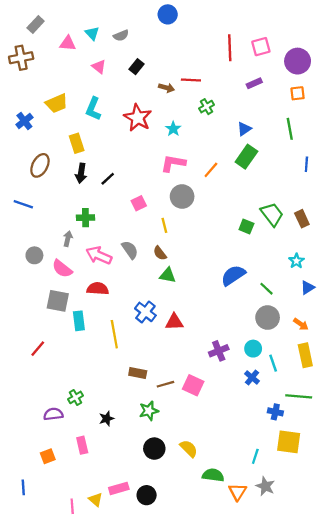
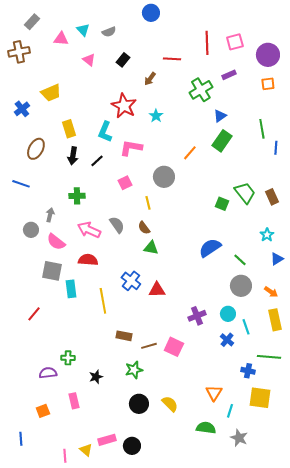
red line: (191, 80) -> (172, 59), moved
brown arrow: (167, 88) -> (150, 79), turned 112
green cross: (206, 107) -> (201, 90), moved, size x1.6
cyan L-shape: (93, 109) -> (105, 132), moved
green line: (290, 129) -> (262, 129), moved
pink L-shape: (173, 163) -> (131, 148), moved
gray arrow: (68, 239) -> (50, 215), moved
green cross: (75, 397) -> (68, 358), turned 32
green semicircle: (213, 475) -> (206, 428), moved
orange triangle: (238, 492) -> (214, 393), moved

